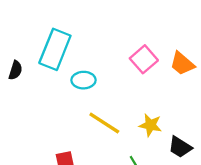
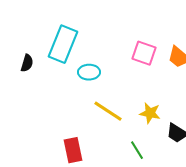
pink square: (144, 59) -> (144, 53), turned -30

